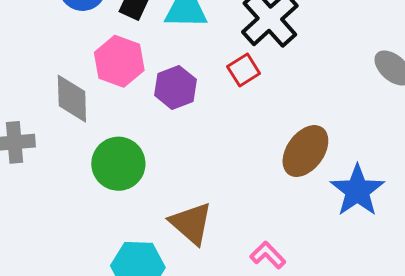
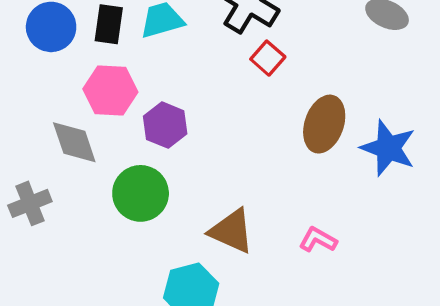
red square: (244, 70) -> (268, 58), moved
purple hexagon: (176, 87) -> (165, 125), moved

